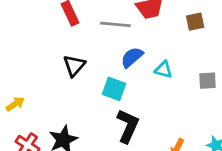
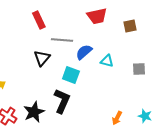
gray line: (115, 24) -> (62, 40), moved
black L-shape: (128, 126) -> (62, 101), moved

